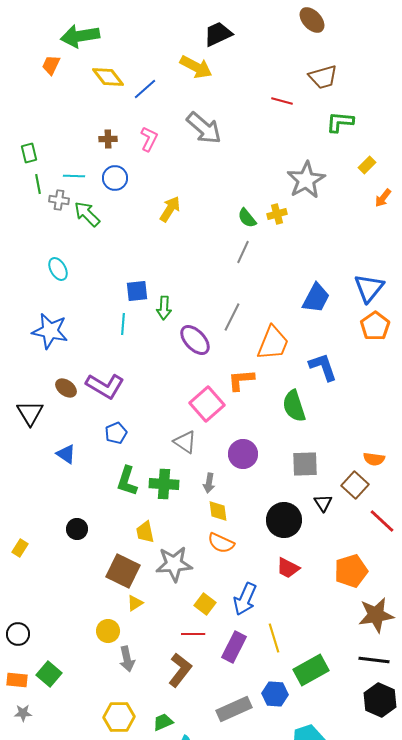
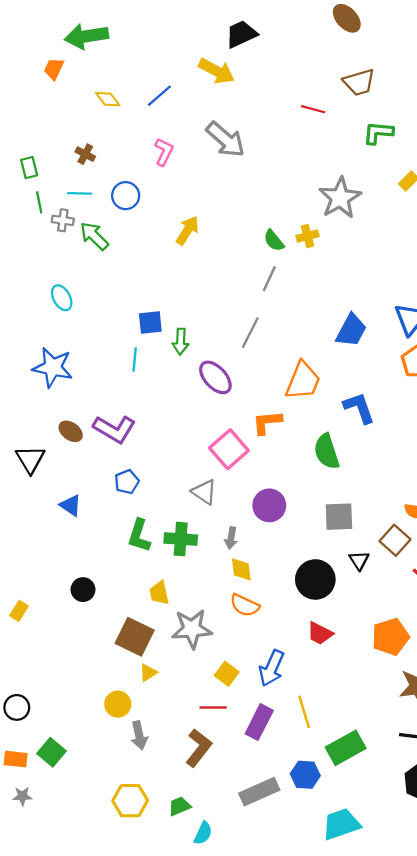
yellow diamond: (108, 77) -> (108, 99), moved, size x0.7
brown cross: (108, 139) -> (85, 154), moved, turned 30
gray line: (232, 317) -> (250, 333), moved

